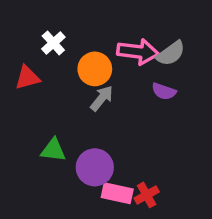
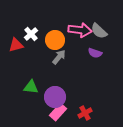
white cross: (53, 43) -> (31, 34), moved
gray semicircle: (171, 53) -> (99, 31), turned 78
pink rectangle: (117, 193) -> (58, 112), moved, turned -60

